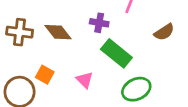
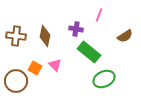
brown diamond: (58, 32) -> (45, 36), turned 50
pink triangle: (85, 80) -> (55, 65), moved

